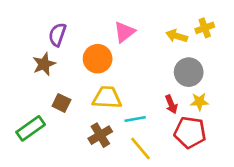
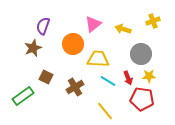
yellow arrow: (177, 36) -> (123, 29), moved
yellow trapezoid: (107, 98) -> (98, 59), moved
cyan line: (135, 119) -> (108, 81), moved, turned 42
brown cross: (100, 135) -> (75, 87), moved

